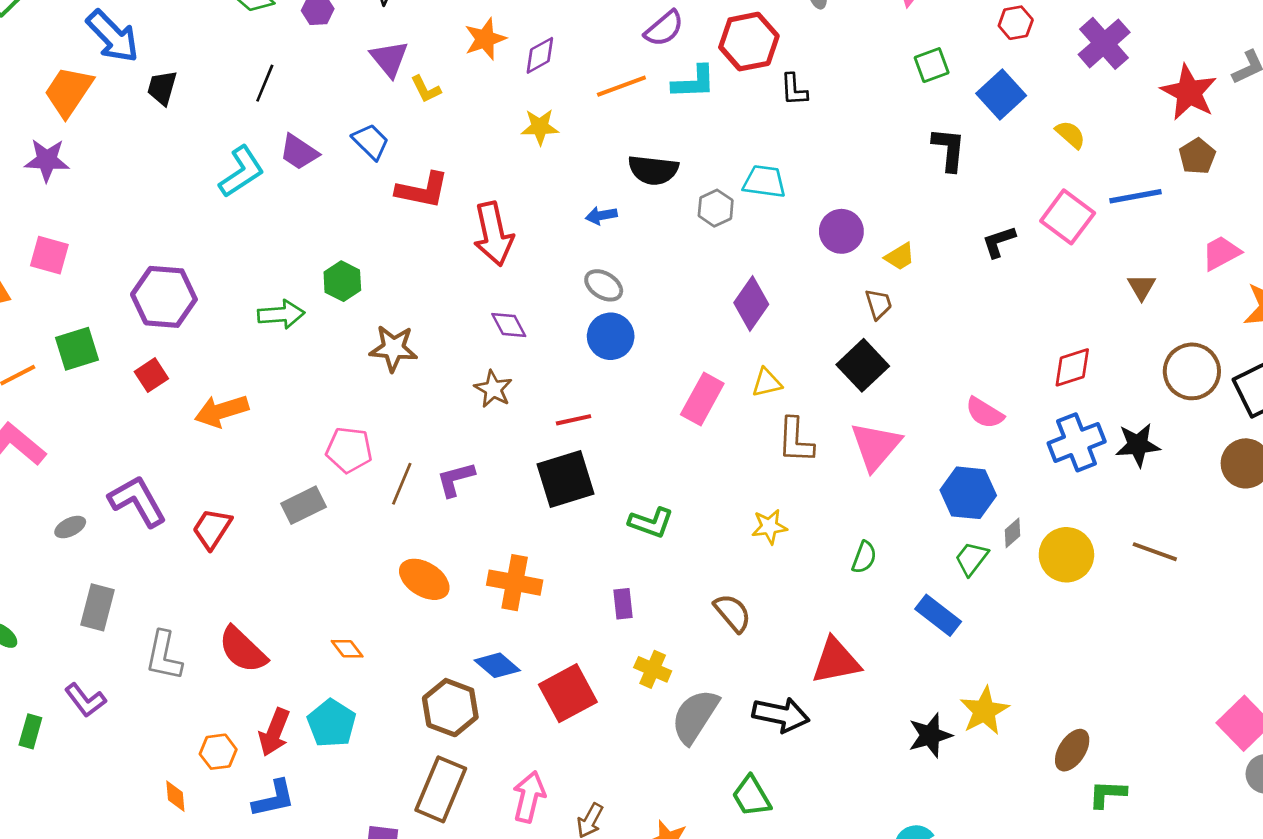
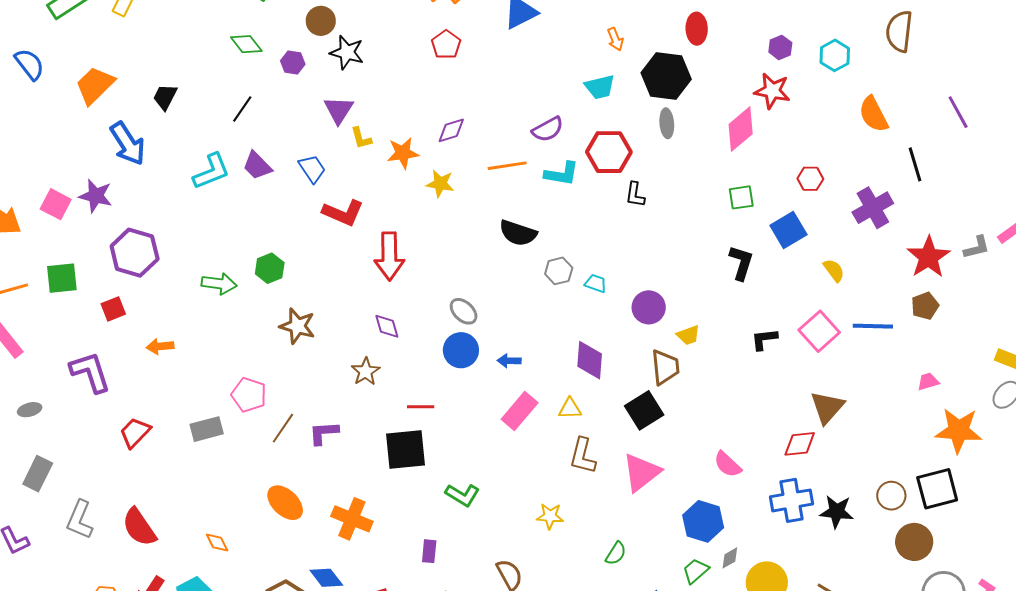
blue arrow: (113, 36) -> (128, 144), moved
orange star: (485, 39) -> (403, 153), moved
purple star: (47, 160) -> (96, 196), moved
cyan trapezoid: (764, 182) -> (596, 283), moved, size x0.7
blue arrow: (601, 215) -> (509, 361), moved
pink trapezoid: (1221, 253) -> (928, 382), size x0.7
brown triangle: (1142, 287) -> (827, 407), moved, size x1.6
purple diamond: (751, 304) -> (590, 360), moved, turned -42
brown trapezoid: (879, 304) -> (665, 367), size x1.5
brown circle: (1192, 371) -> (891, 496), moved, size x0.7
orange arrow: (222, 411) -> (160, 346), size x0.7
purple L-shape: (137, 501) -> (90, 372), moved

